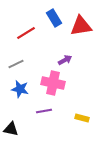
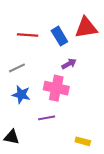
blue rectangle: (54, 18) -> (59, 36), moved
red line: (26, 33) -> (28, 35), turned 36
yellow rectangle: (82, 118) -> (83, 141), moved

